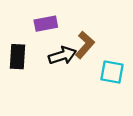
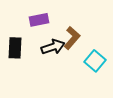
cyan square: (112, 72) -> (95, 61), turned 30

